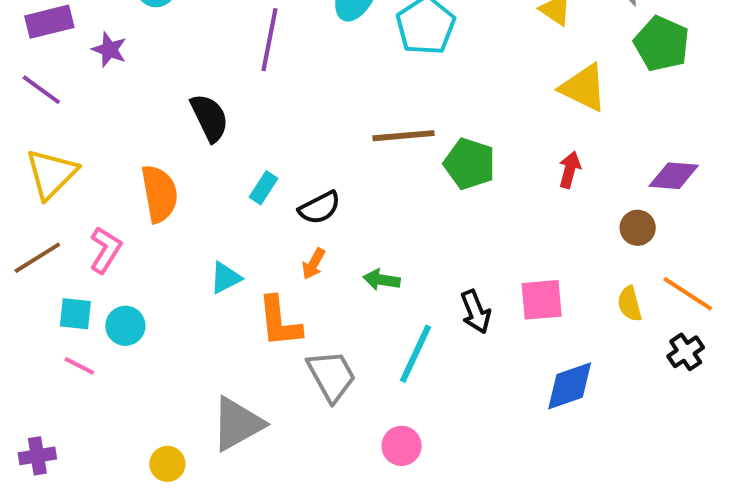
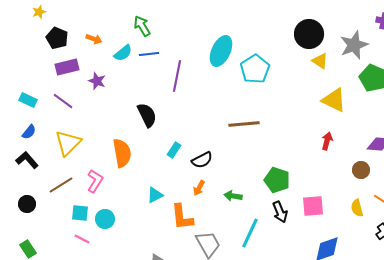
green pentagon: (470, 164) -> (277, 180), moved

